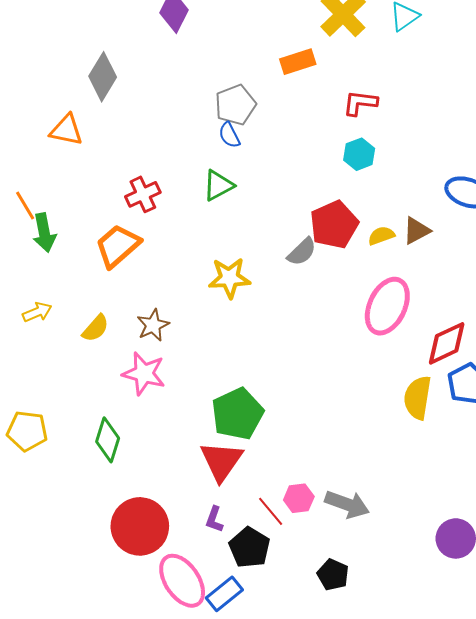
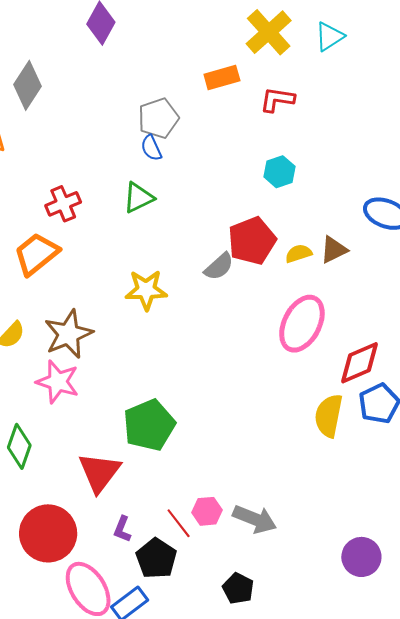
red L-shape: (360, 103) -> (277, 100), moved
brown star: (153, 325) -> (68, 334), size x1.5
red triangle: (221, 461) -> (99, 472), moved

